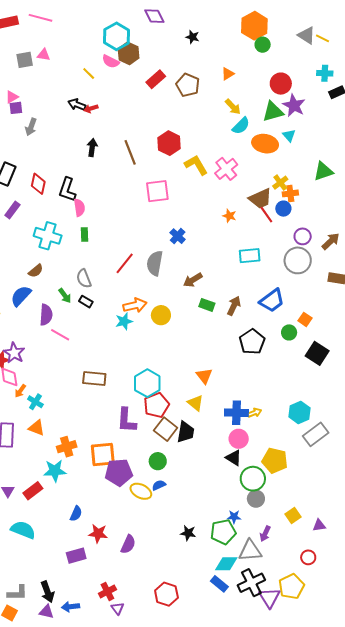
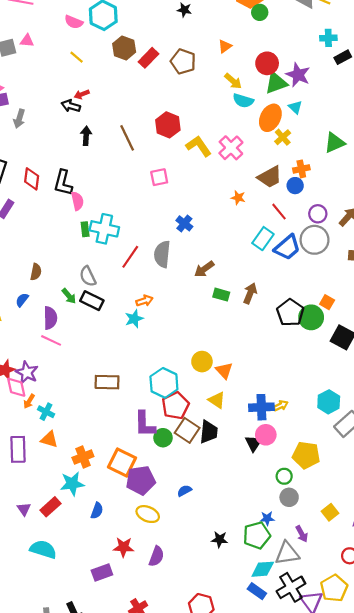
brown hexagon: (129, 53) -> (124, 48), moved
pink semicircle: (111, 61) -> (74, 22), moved
red circle: (281, 84) -> (267, 63), moved
black arrow: (77, 105) -> (71, 106), moved
cyan semicircle: (241, 126) -> (243, 101), turned 66
orange ellipse: (265, 144) -> (270, 118), turned -70
yellow cross: (280, 183) -> (283, 137), moved
pink square: (157, 191) -> (159, 177), size x0.7
red line: (266, 215) -> (279, 212), moved
cyan cross: (48, 236) -> (104, 229), moved
cyan rectangle: (250, 256) -> (263, 239), turned -45
brown semicircle: (36, 271) -> (36, 272), turned -35
blue semicircle: (21, 296) -> (22, 300), size x0.6
blue trapezoid: (272, 301) -> (287, 247), moved
black rectangle: (86, 302) -> (92, 301), size x1.5
orange arrow: (135, 305) -> (144, 301), size x0.7
yellow circle: (161, 315) -> (202, 362), moved
green circle: (289, 332) -> (311, 317), size x1.5
pink line: (60, 335) -> (51, 340), moved
black pentagon: (252, 342) -> (290, 313), moved
purple star: (14, 353) -> (27, 372), moved
orange square: (103, 454) -> (122, 462), turned 36
black triangle: (234, 458) -> (254, 443), moved, turned 36
green circle: (158, 461) -> (163, 438), moved
green circle: (253, 479) -> (284, 476), size x0.6
yellow ellipse: (141, 491) -> (148, 514), moved
blue semicircle: (76, 514) -> (97, 511), moved
purple arrow: (265, 534) -> (302, 534), turned -49

